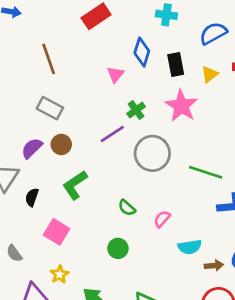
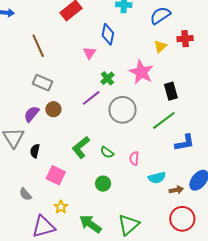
black rectangle: (176, 64) -> (171, 91), moved
green line: (206, 172) -> (164, 120), turned -50
green L-shape: (75, 185) -> (81, 147), moved
pink semicircle: (162, 219) -> (134, 158), turned -32

